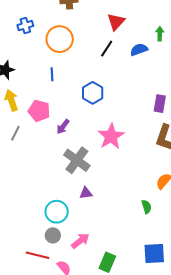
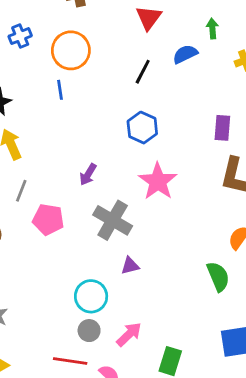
black line: (107, 49) -> (143, 72), moved
blue line: (52, 74) -> (60, 90), moved
blue hexagon: (93, 93) -> (142, 128), moved
pink pentagon: (39, 111) -> (48, 219), moved
green semicircle: (146, 207) -> (218, 276), size x1.5

